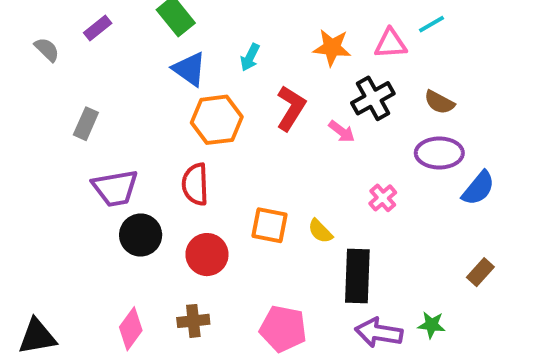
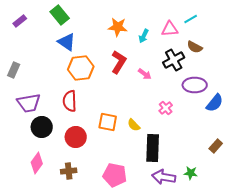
orange star: (332, 48) -> (118, 27), moved
cyan arrow: (250, 57) -> (144, 36), moved
black cross: (373, 98) -> (174, 60), moved
brown semicircle: (439, 102) -> (195, 47), moved
pink diamond: (131, 329) -> (37, 163), moved

